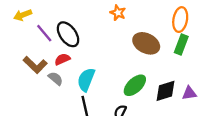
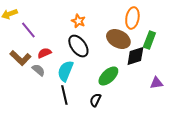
orange star: (118, 13) -> (78, 21), moved
orange ellipse: (180, 20) -> (132, 18), moved
black ellipse: (68, 34) -> (78, 46), moved
black diamond: (165, 91) -> (135, 56), moved

